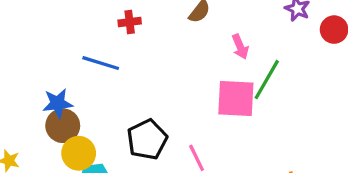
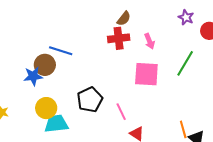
red cross: (130, 22) -> (119, 38), moved, size x1.5
green line: (267, 80) -> (185, 63), moved
brown circle: (63, 126) -> (45, 65), moved

